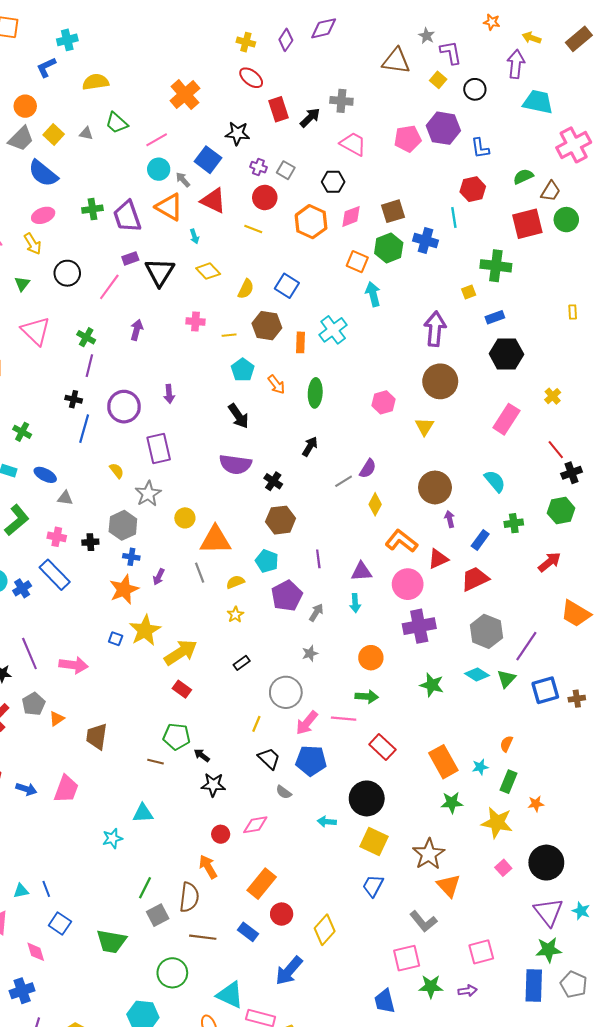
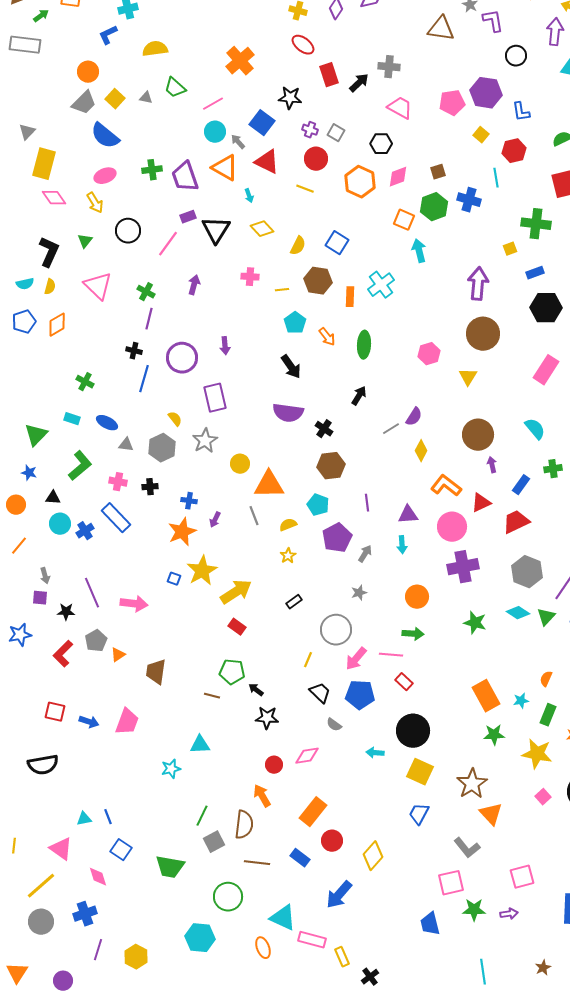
yellow square: (438, 80) -> (481, 135), moved
brown square: (393, 211) -> (438, 172), size x0.7
gray hexagon: (123, 525) -> (162, 448), moved
red rectangle: (382, 747) -> (404, 682), moved, size x0.7

